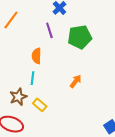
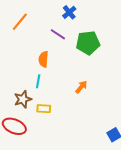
purple line: (49, 30) -> (58, 34), turned -42
yellow rectangle: (40, 105) -> (44, 109), turned -40

